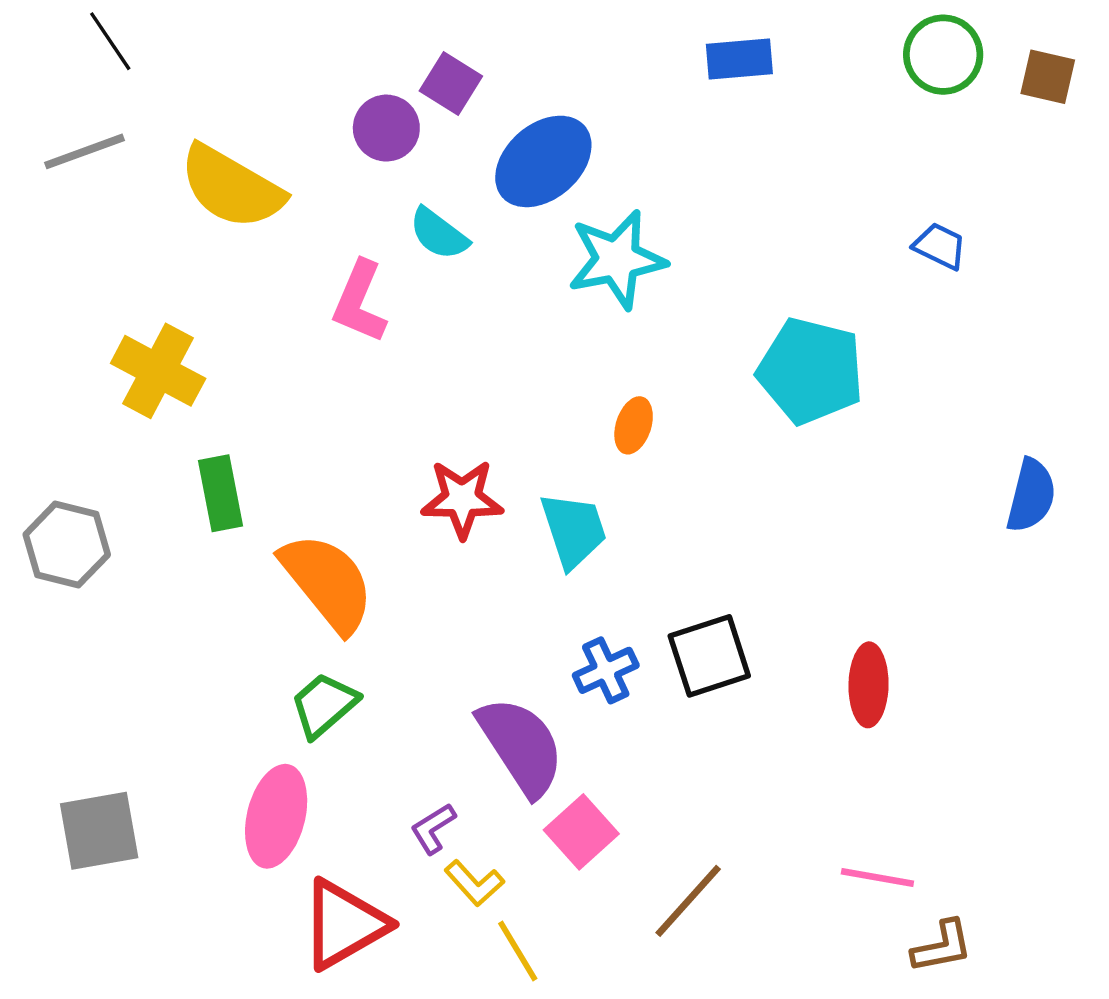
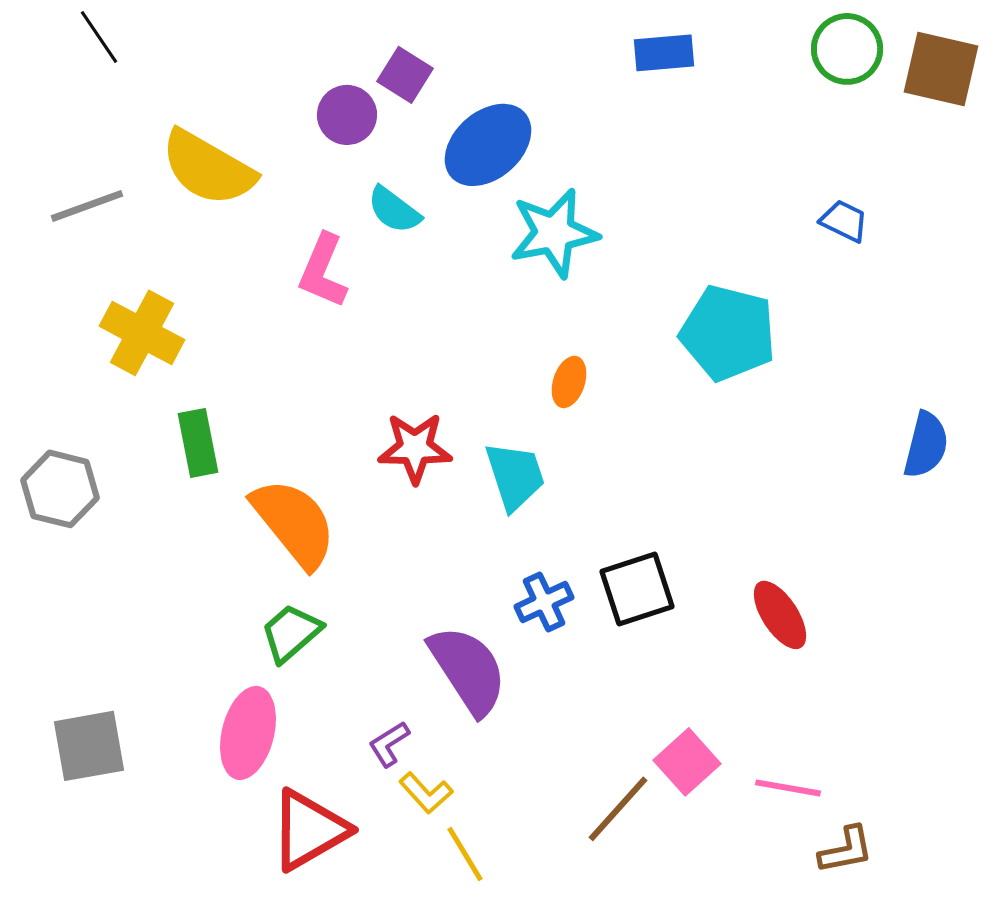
brown square: (1048, 77) -> (941, 69), size x1.5
gray line: (85, 151) -> (87, 206), moved
red ellipse: (869, 685) -> (780, 615), turned -34
pink square: (581, 832) -> (687, 762), moved

